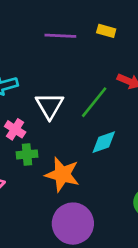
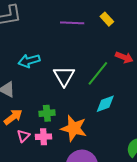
yellow rectangle: (106, 31) -> (107, 19), turned 32
pink cross: (15, 129) -> (43, 137), moved, turned -35

